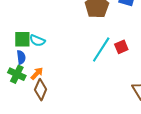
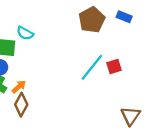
cyan semicircle: (37, 41) -> (25, 33), moved

